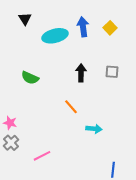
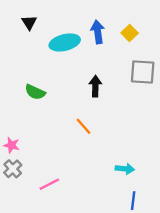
gray square: (112, 72) -> (143, 72), moved, size x1.6
cyan arrow: (94, 129) -> (125, 169), moved

